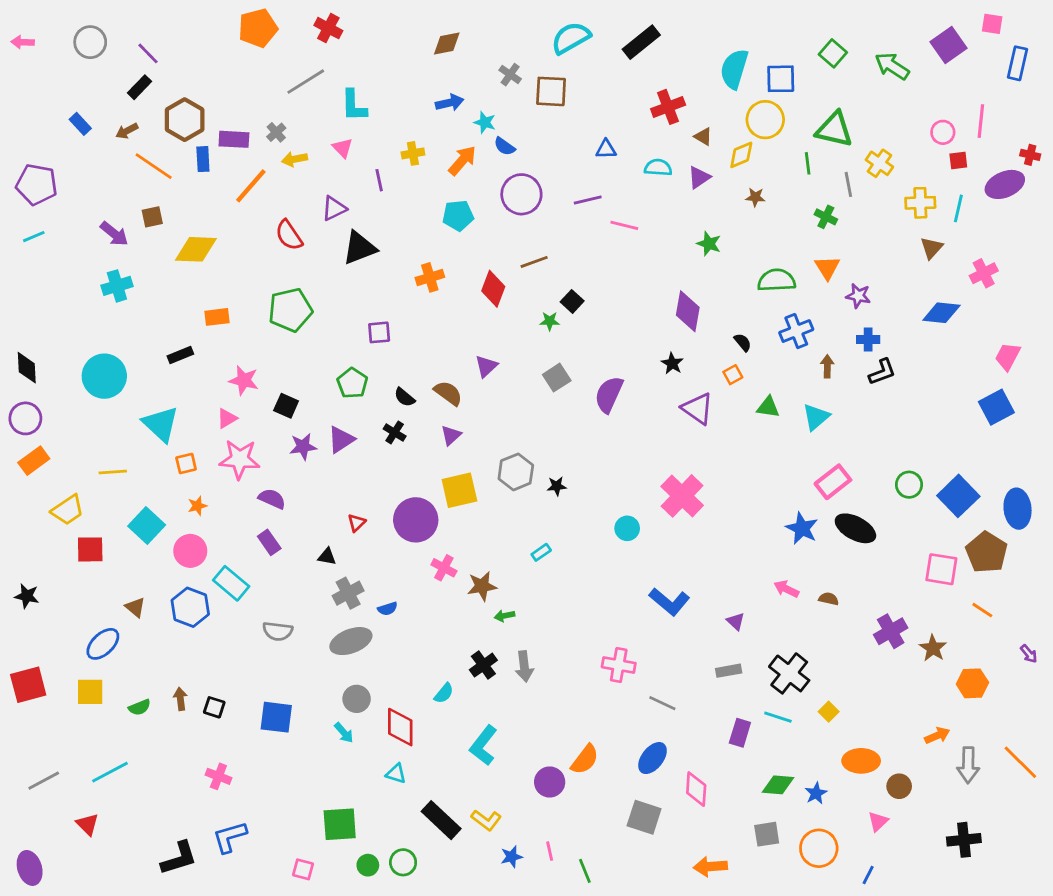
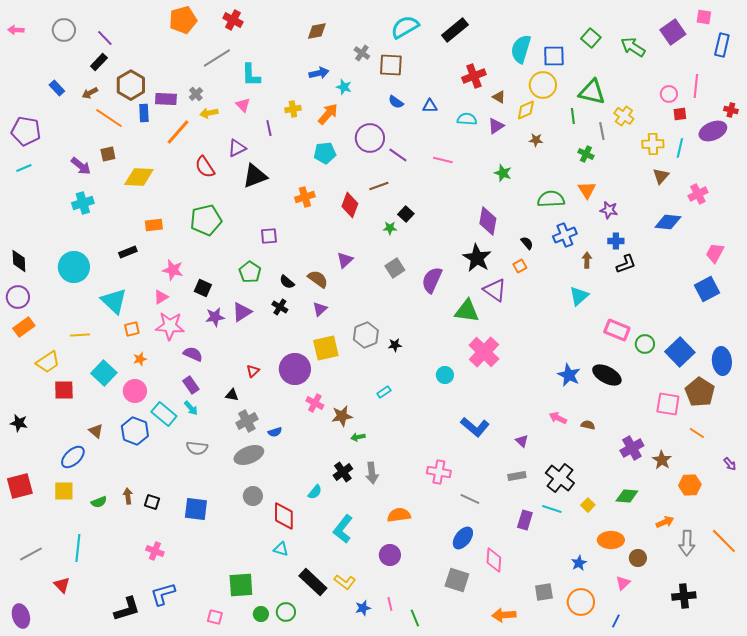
blue semicircle: (505, 146) -> (396, 102), moved
purple line: (588, 200) -> (398, 155), moved, turned 48
black star: (672, 363) -> (477, 258), size x1.8
green triangle: (768, 407) -> (467, 311), moved, size x1.5
pink rectangle: (833, 482) -> (617, 330), moved, turned 60
cyan arrow: (344, 733) -> (191, 408), moved
orange semicircle: (585, 759) -> (399, 515), moved, turned -135
cyan line: (110, 772) -> (78, 548), turned -56
green diamond: (778, 785) -> (627, 496), moved

